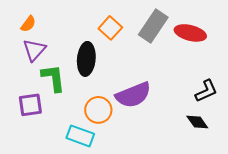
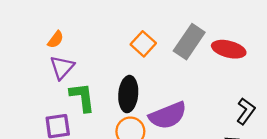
black ellipse: (86, 59) -> (128, 94), moved
black L-shape: (206, 91) -> (246, 111), turned -30

